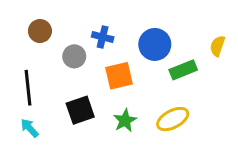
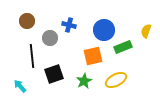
orange square: (119, 76) -> (93, 56), moved
black line: (28, 88) -> (32, 56), moved

